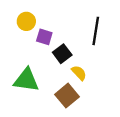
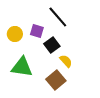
yellow circle: (26, 21) -> (15, 34), moved
black line: (96, 31) -> (58, 17), moved, turned -50

